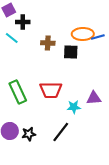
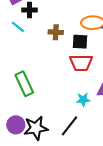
red trapezoid: (51, 90) -> (81, 63), moved
black star: (29, 134) -> (36, 128), size x1.6

